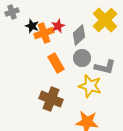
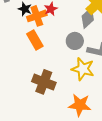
gray diamond: (79, 35) -> (88, 18), moved
orange rectangle: (56, 63) -> (35, 40), moved

